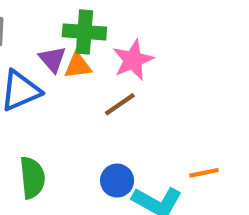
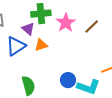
orange triangle: (78, 66) -> (41, 45), moved
brown line: (120, 104) -> (92, 27), moved

